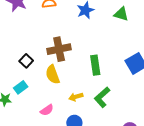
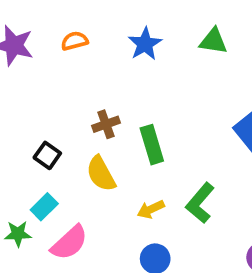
brown cross: (59, 49) -> (106, 124), size x0.6
green rectangle: (95, 65) -> (152, 145), moved
pink semicircle: (47, 110) -> (69, 243), moved, size x1.5

